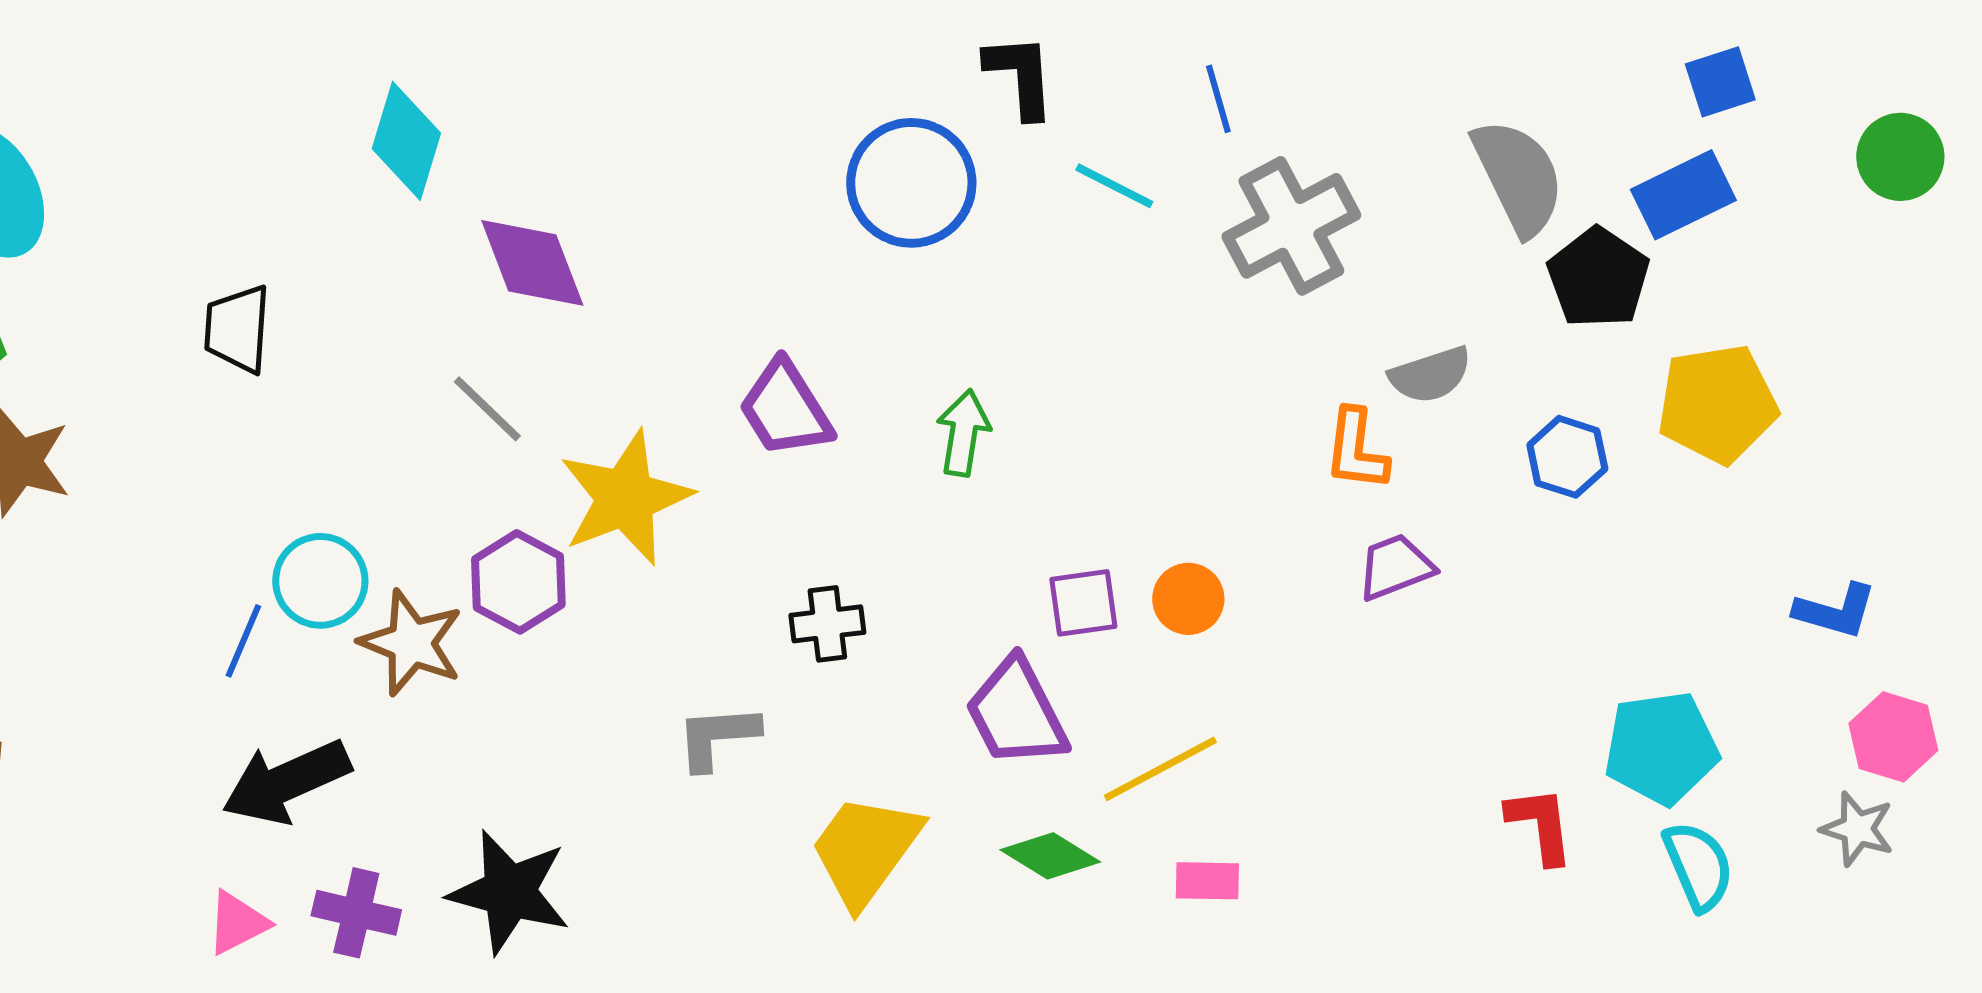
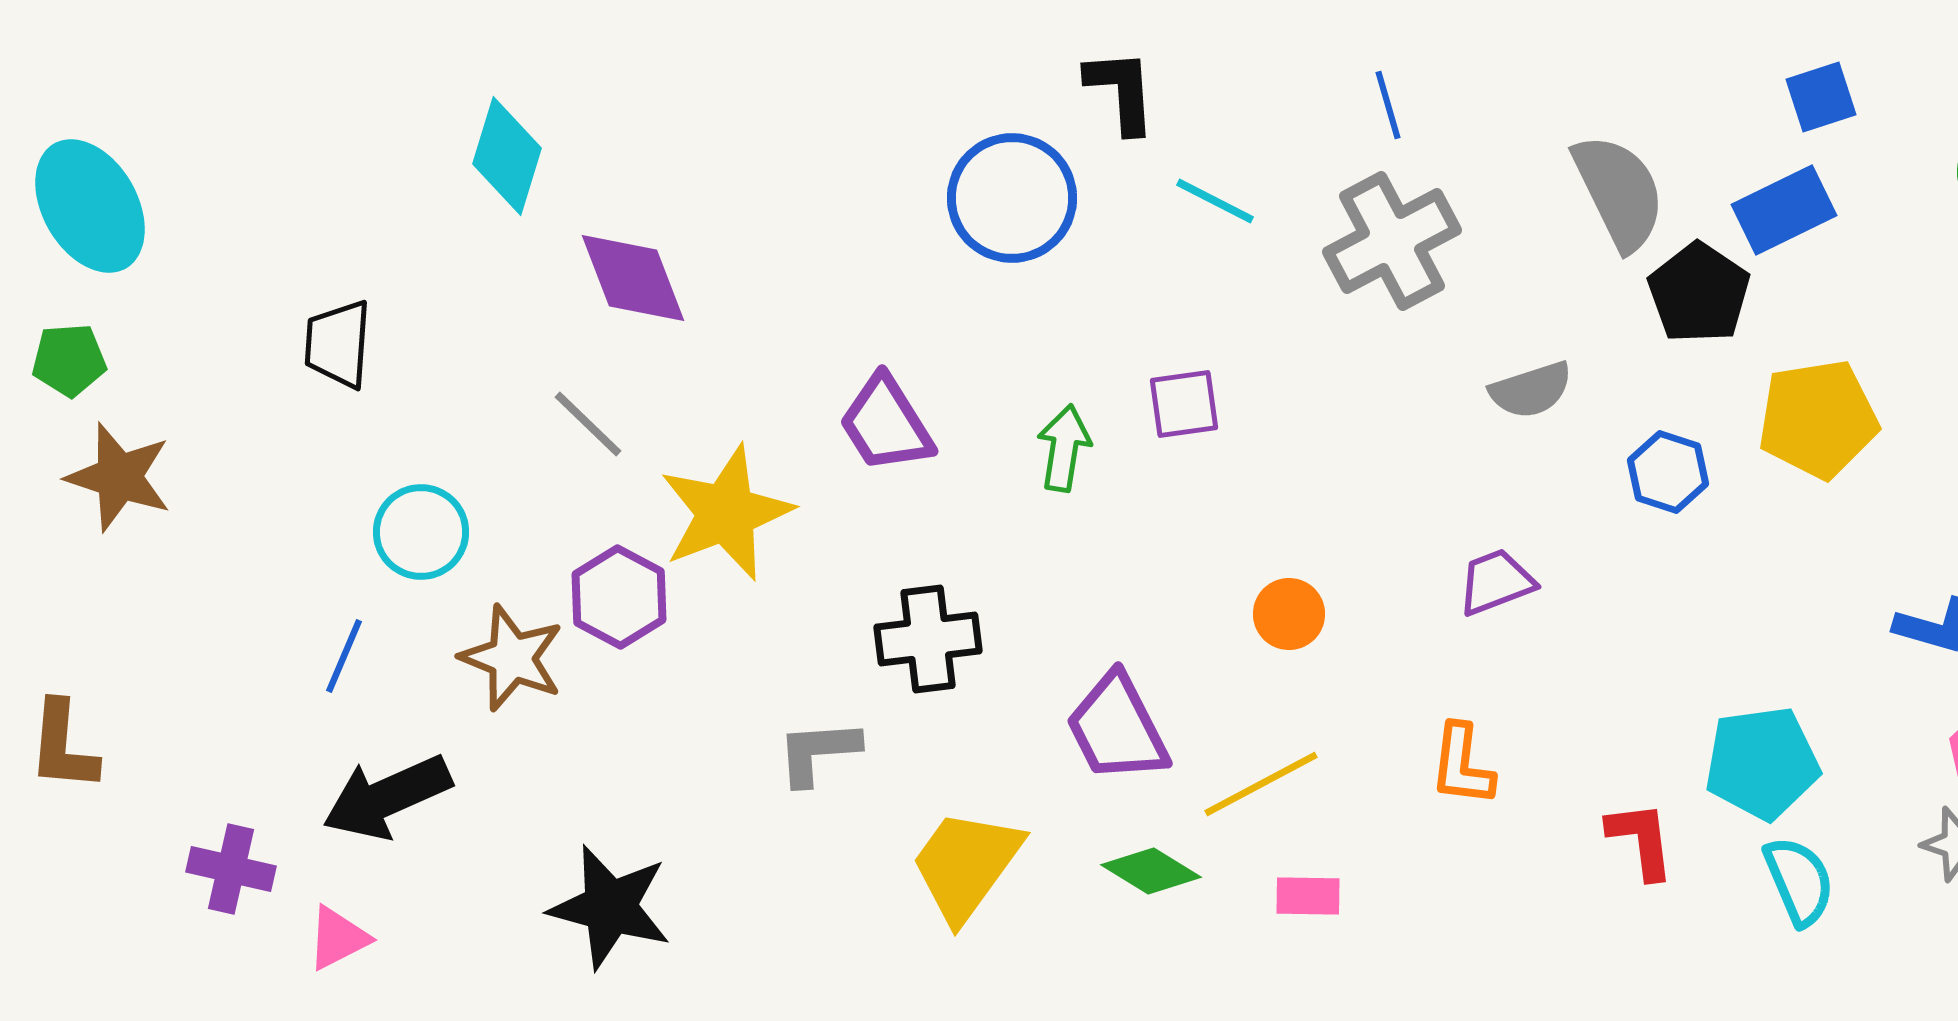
blue line: (1218, 99) -> (1388, 105), moved
orange L-shape: (1356, 450) -> (1462, 765), moved
cyan circle: (320, 581) -> (421, 532), moved
purple square: (1083, 603) -> (1184, 404), moved
black cross: (827, 624) -> (928, 639), size x1.4
purple cross: (356, 913) -> (231, 869), moved

